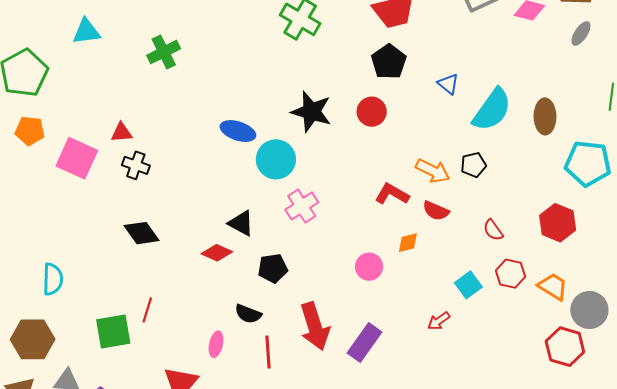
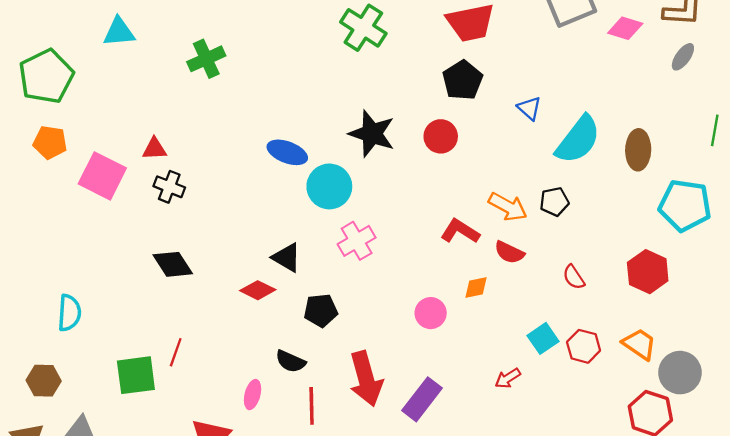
red hexagon: (510, 274) -> (584, 346), moved
brown hexagon: (33, 339) -> (44, 381), size x0.7

